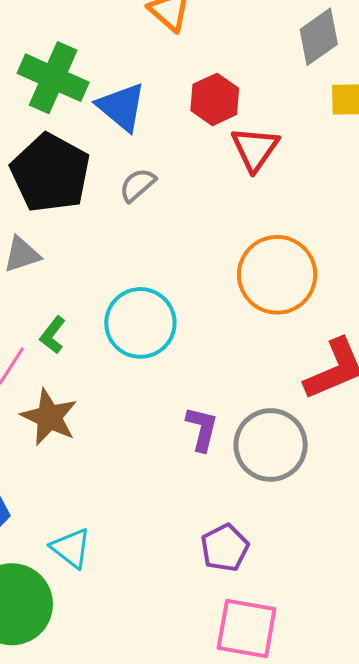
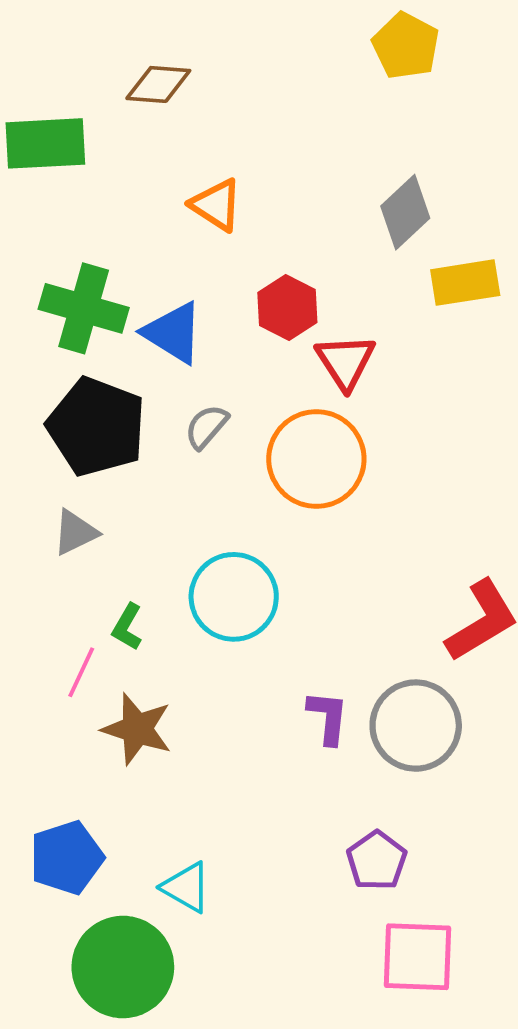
orange circle: (277, 275) -> (316, 459), moved

